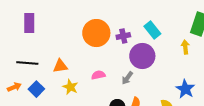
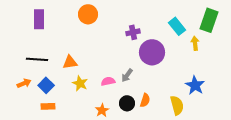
cyan rectangle: (152, 30) -> (177, 26), moved
orange circle: (96, 33) -> (88, 14), moved, size x0.7
pink semicircle: (98, 75) -> (108, 81), moved
gray arrow: (127, 78) -> (127, 75), moved

